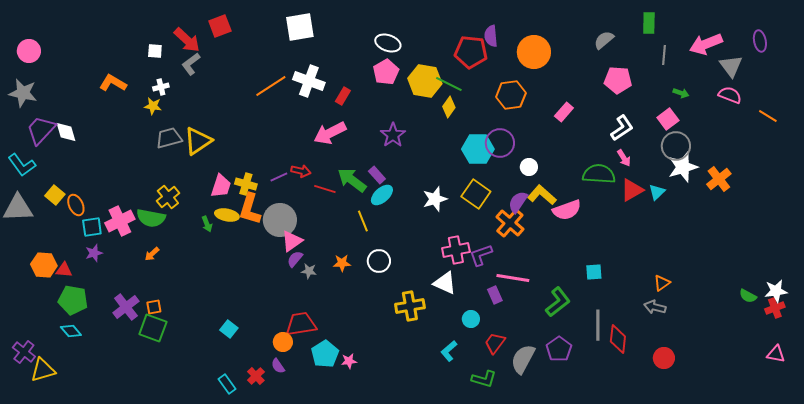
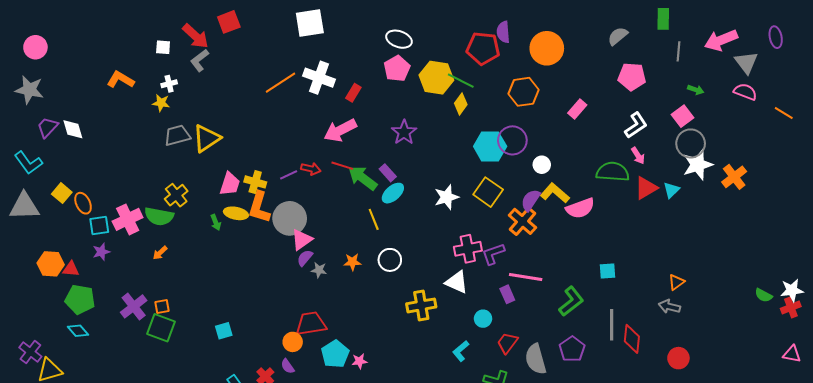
purple trapezoid: (41, 130) -> (48, 127), size x0.7
red line: (325, 189) -> (342, 166), moved
cyan square: (229, 329) -> (224, 331), moved, turned 36
gray semicircle: (523, 359) -> (536, 359), turned -44

